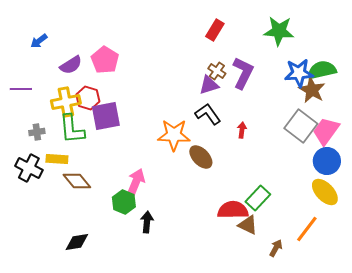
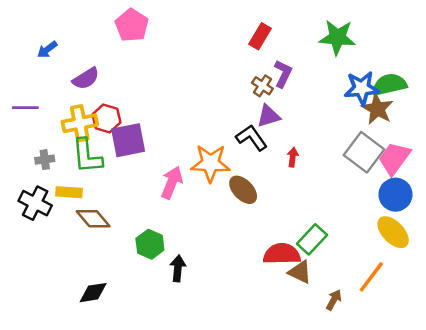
pink pentagon: (105, 60) -> (132, 25), moved
purple L-shape: (243, 73) -> (283, 74), moved, size x0.7
purple triangle: (209, 85) -> (268, 116), moved
pink arrow: (136, 182) -> (172, 183), moved

